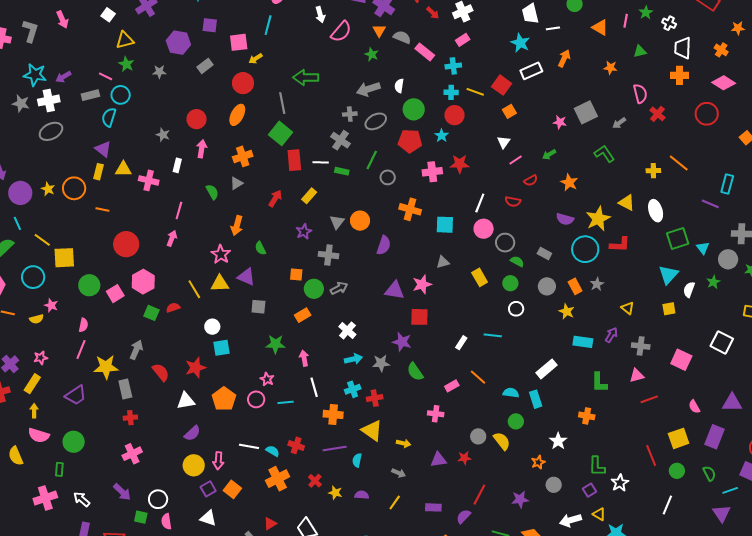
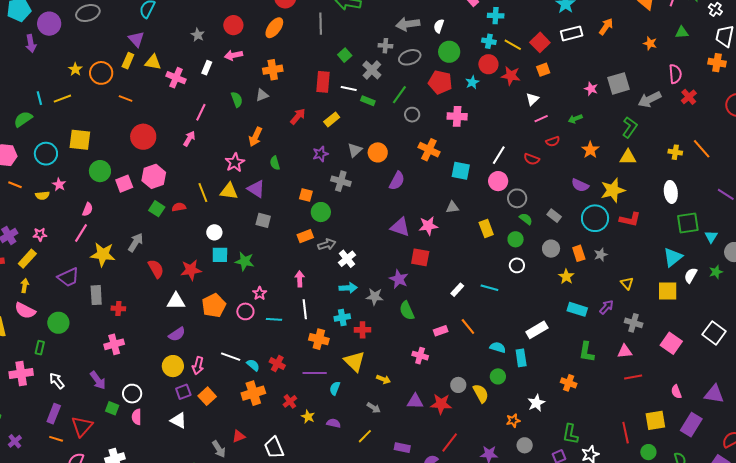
gray arrow: (619, 123) -> (650, 99), size x1.6
green square: (280, 133) -> (345, 55), moved, size x0.6
pink arrow: (202, 149) -> (234, 55), turned -120
green L-shape: (604, 154) -> (630, 127), turned 60
red star: (460, 164) -> (511, 76), moved
purple circle: (20, 193) -> (49, 24), moved
yellow triangle: (627, 203) -> (628, 157), moved, turned -36
yellow line: (42, 240) -> (62, 99), moved, turned -66
gray arrow: (339, 288) -> (327, 244), moved
yellow square: (669, 309) -> (668, 291), size x1.5
green star: (275, 344) -> (245, 261), moved
gray rectangle: (125, 389) -> (96, 295), moved
red star: (464, 458) -> (441, 404), size x1.5

